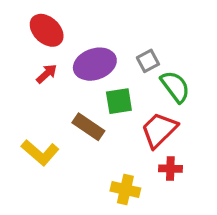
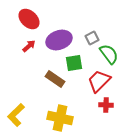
yellow L-shape: (40, 153) -> (16, 115), moved, turned 95
yellow cross: (125, 190) -> (60, 118), moved, size x1.4

